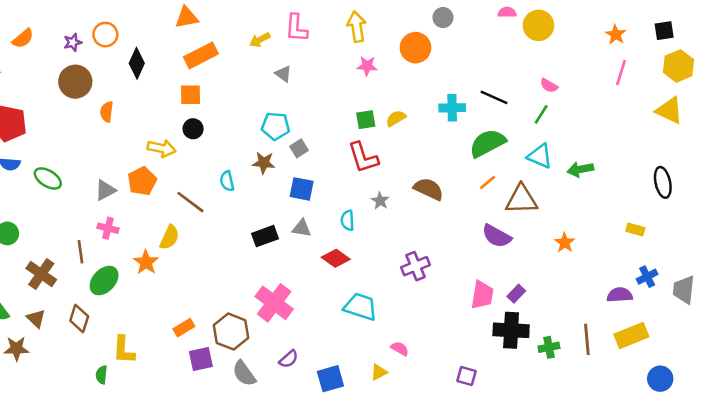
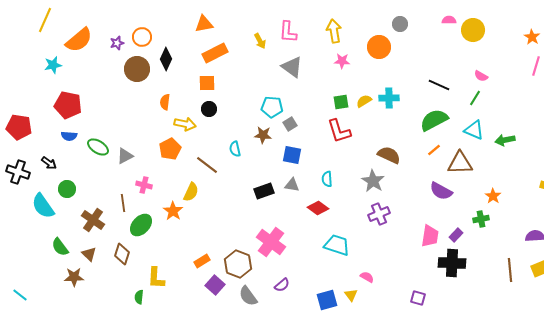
orange semicircle: (23, 38) -> (79, 40), size x1.6
yellow arrow: (260, 40) -> (260, 41), turned -91
gray triangle: (283, 74) -> (292, 67), moved, size x1.6
brown circle: (75, 82) -> (137, 69), moved
cyan cross: (452, 108) -> (389, 98), moved
orange semicircle: (107, 112) -> (165, 102), moved
gray triangle: (105, 190) -> (125, 156), moved
gray star: (380, 201) -> (373, 181), moved, size x1.6
green cross: (549, 347) -> (481, 219), moved
purple square: (201, 359) -> (215, 285), turned -36
yellow triangle: (379, 372) -> (351, 295), turned -40
blue square: (330, 379) -> (327, 300), moved

